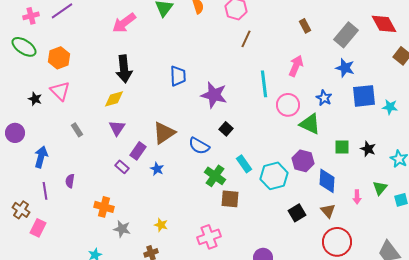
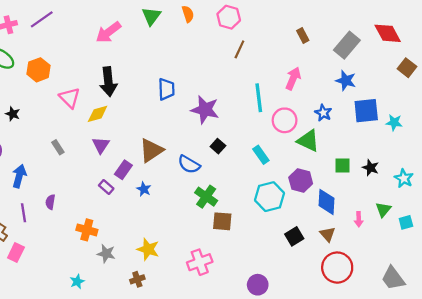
pink triangle: (60, 91) -> (70, 98), moved
cyan rectangle: (244, 164) -> (261, 155), moved
yellow star: (161, 225) -> (148, 249), size x1.5

